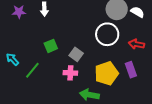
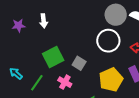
green square: (51, 46) -> (53, 57), size x1.5
pink cross: (70, 73) -> (65, 82), moved, turned 32

